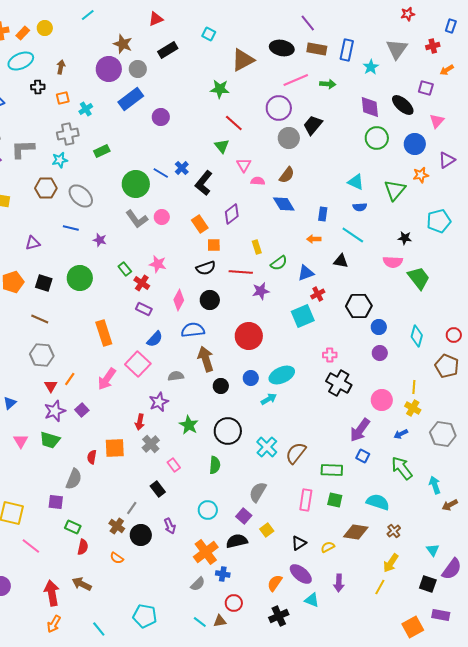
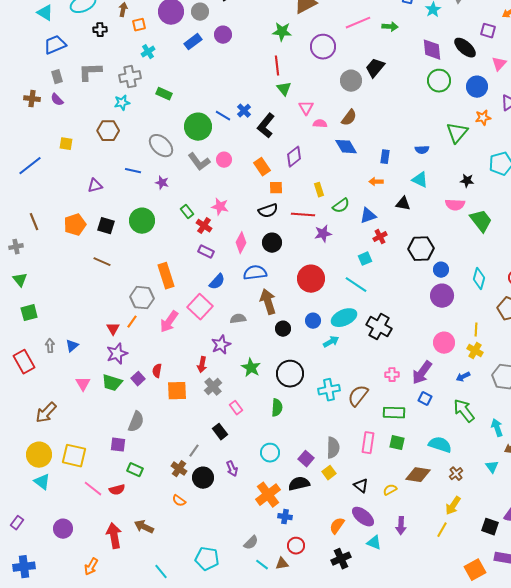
orange square: (63, 98) -> (139, 25), moved
blue rectangle: (131, 99) -> (193, 42), size x0.7
purple circle: (279, 108) -> (323, 47), moved
purple circle: (161, 117) -> (223, 35), moved
red line: (234, 123) -> (277, 66), moved, turned 42
gray L-shape: (23, 149) -> (90, 72), moved
green rectangle: (102, 151) -> (164, 94), turned 49
cyan triangle: (356, 182) -> (420, 180), moved
gray ellipse: (81, 196) -> (161, 146), moved
cyan line: (353, 235) -> (356, 285), moved
cyan square: (303, 316) -> (365, 259), size x0.6
purple circle: (380, 353) -> (442, 296), size x1.5
gray hexagon: (42, 355) -> (142, 298), moved
pink cross: (330, 355) -> (392, 375), moved
black cross: (339, 383) -> (379, 327), moved
purple square: (82, 410) -> (138, 379), moved
cyan cross: (267, 447) -> (329, 390), turned 35
red semicircle: (92, 457) -> (157, 371), moved
gray semicircle: (258, 492) -> (333, 448), moved, turned 150
black triangle: (299, 543) -> (361, 486), turned -49
red semicircle: (83, 547) -> (117, 490), moved, turned 63
cyan triangle: (433, 550) -> (492, 467), moved
gray semicircle: (198, 584) -> (251, 543), moved
orange arrow: (54, 624) -> (91, 567), moved

